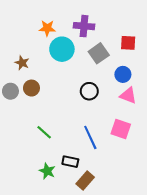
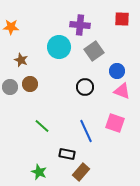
orange star: (47, 28) -> (11, 27), moved
red square: (128, 43) -> (122, 19), moved
green star: (47, 171) -> (39, 172), moved

